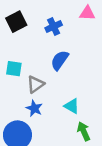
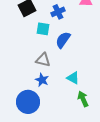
cyan square: (14, 69) -> (43, 29), moved
gray triangle: (36, 84) -> (43, 60), turned 49

